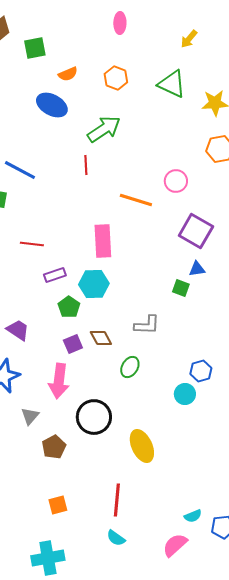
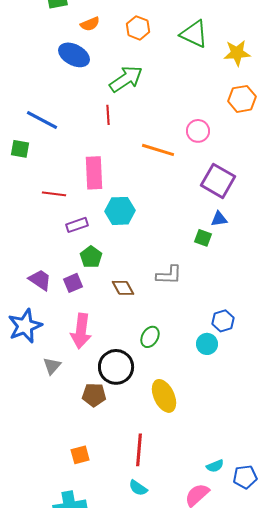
pink rectangle: (103, 241) -> (94, 173), moved
cyan hexagon: (94, 284) -> (120, 211), moved
purple square: (73, 344) -> (73, 283), moved
green ellipse: (130, 367) -> (150, 337), moved
brown pentagon: (54, 447) -> (94, 395), moved, turned 30

